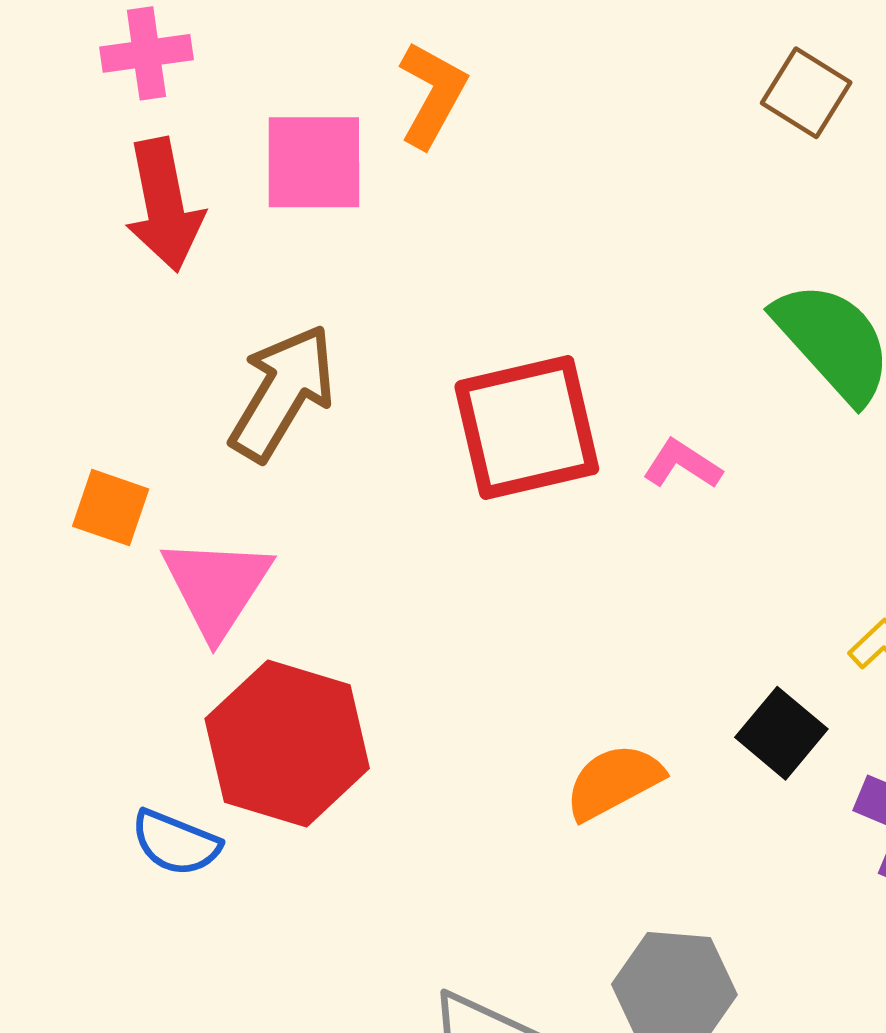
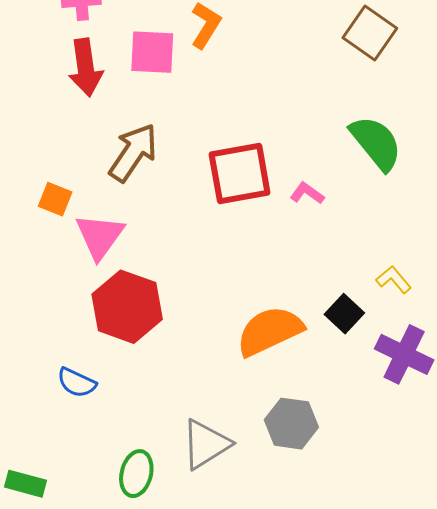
brown square: (806, 93) -> (370, 33), size x1.4
orange semicircle: (614, 782) -> (270, 331), size x1.5
blue semicircle: (176, 843) -> (77, 383), moved

